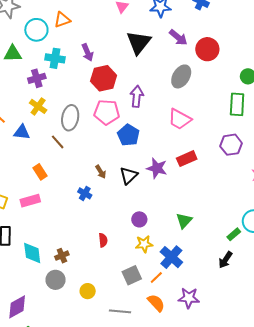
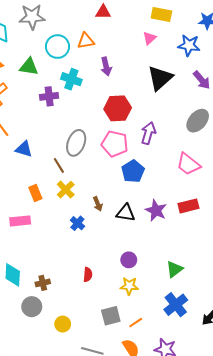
purple arrow: (87, 52) -> (106, 66), moved
yellow cross: (38, 106) -> (66, 190), moved
black triangle: (129, 176) -> (126, 213), turned 42
blue cross: (171, 257) -> (176, 305), moved

